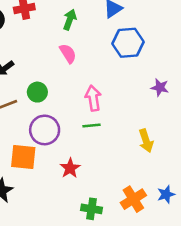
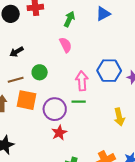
blue hexagon: (128, 43) -> (109, 71), moved
purple circle: (45, 130) -> (55, 109), moved
orange square: (23, 157) -> (27, 100), moved

